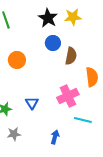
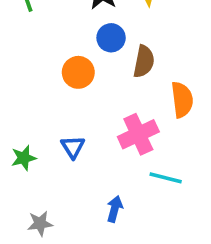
orange circle: (17, 60) -> (78, 72), moved
gray star: (14, 134) -> (40, 223), moved

